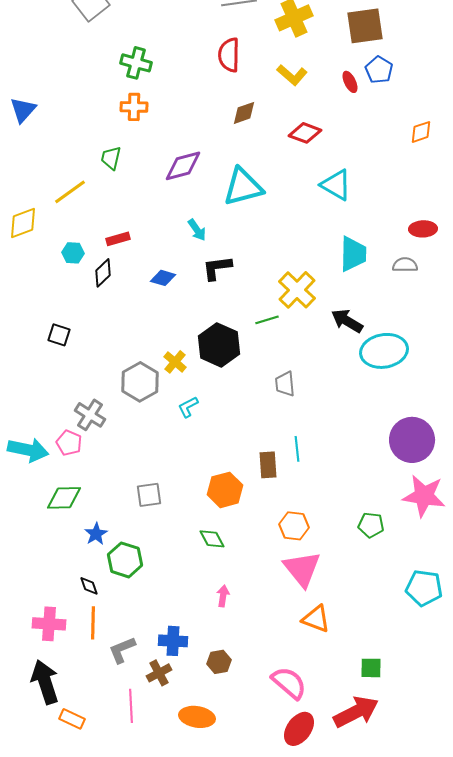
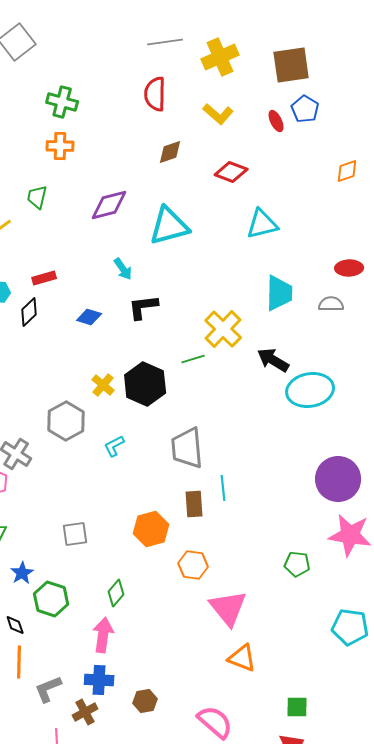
cyan triangle: (336, 185) -> (262, 224), turned -44
yellow cross: (175, 362) -> (103, 385), moved
gray trapezoid: (285, 384) -> (187, 448), moved, size x1.6
orange hexagon: (294, 526) -> (193, 565), moved
green diamond: (212, 539) -> (116, 593), moved, turned 68
pink arrow: (223, 596) -> (103, 635), moved, size x1.6

